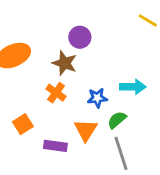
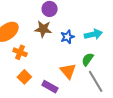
orange cross: (56, 93) -> (20, 52), moved
blue star: (97, 98) -> (67, 37), moved
purple rectangle: (55, 146) -> (50, 87), turned 35

